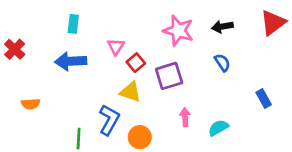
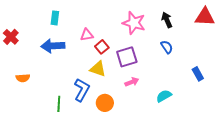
red triangle: (273, 23) -> (205, 17), turned 40
black arrow: (222, 27) -> (167, 20), turned 77
pink triangle: (116, 47) -> (87, 35), turned 48
pink arrow: (185, 117) -> (132, 82), moved, turned 72

